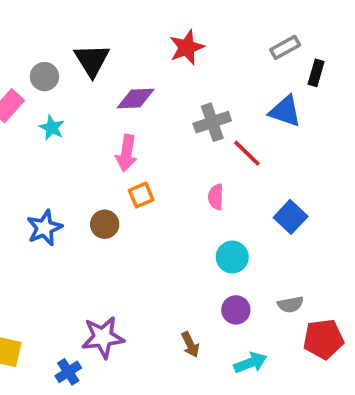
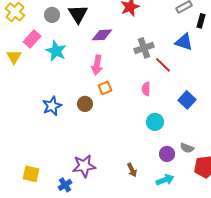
gray circle: (44, 77) -> (52, 15), moved
cyan star: (52, 128) -> (56, 51), size x1.5
gray semicircle: (291, 304) -> (187, 148), turned 32
purple circle: (236, 310) -> (167, 154), moved

